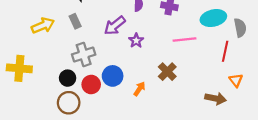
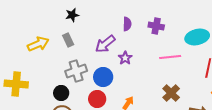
brown cross: (167, 72) -> (171, 93), moved
blue circle: (113, 76) -> (103, 77), moved
red circle: (91, 84) -> (97, 99), moved

